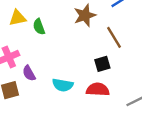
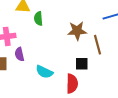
brown star: (85, 15) -> (77, 31), moved
red semicircle: (98, 90) -> (72, 84), turned 72

